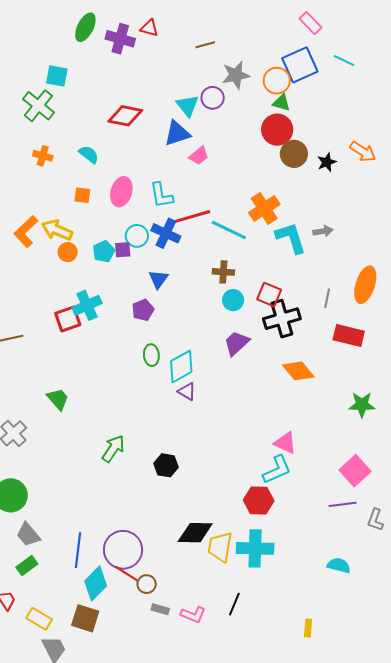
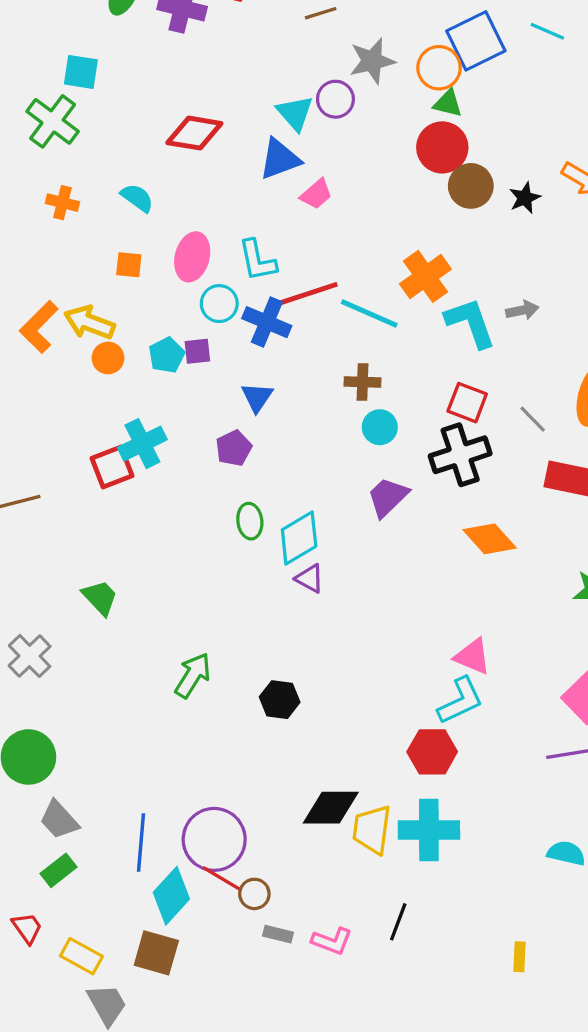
cyan circle: (137, 236) -> (219, 304), moved
red square: (269, 295) -> (467, 403), moved
gray line: (327, 298) -> (533, 419), turned -54

